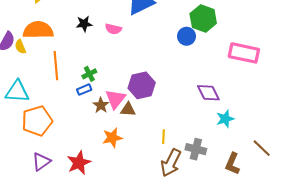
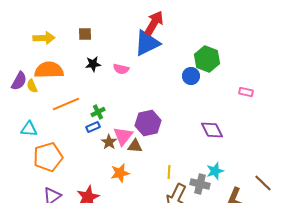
pink rectangle: (244, 53) -> (246, 92), size x0.5
orange line: (56, 66) -> (66, 104), turned 72
cyan triangle: (17, 92) -> (29, 129), size x0.7
cyan star: (225, 119) -> (215, 171), moved

